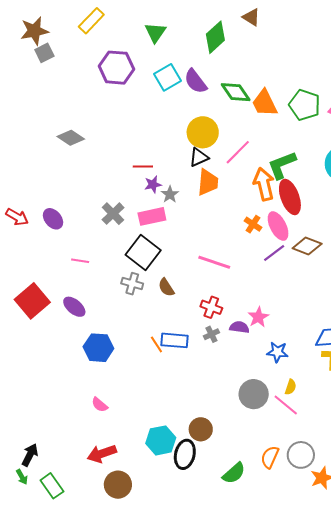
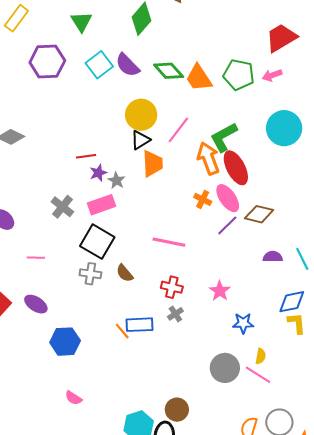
purple semicircle: (239, 327) -> (273, 257), moved

